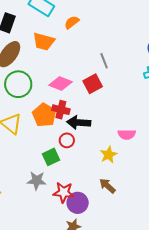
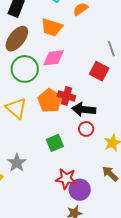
pink diamond: (61, 83) -> (54, 58), moved, turned -30
red square: (93, 84) -> (99, 71), turned -36
red circle: (67, 140) -> (86, 129), moved
gray star: (37, 181) -> (17, 163), moved, turned 30

